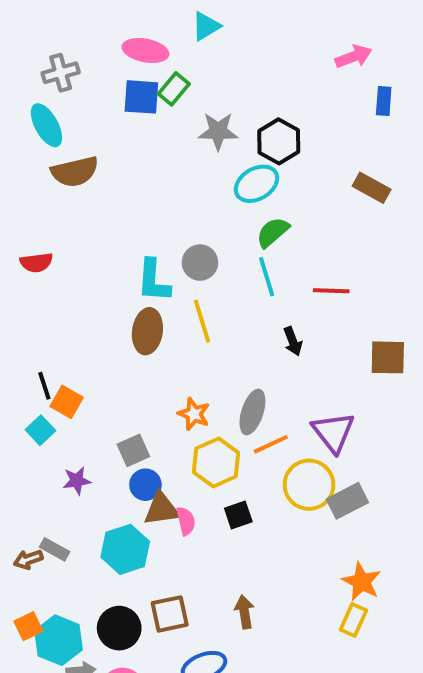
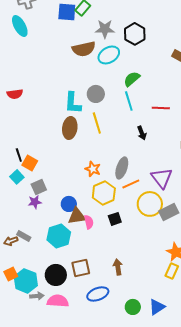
brown semicircle: (75, 172) -> (84, 49), moved
cyan ellipse: (256, 184) -> (109, 55), moved
gray square: (133, 450) -> (39, 187), moved

